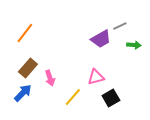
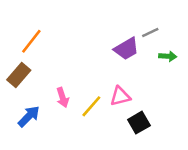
brown rectangle: (28, 68) -> (19, 75), moved
yellow line: (73, 97) -> (91, 106), moved

